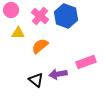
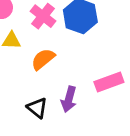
purple arrow: (58, 74) -> (69, 99), turned -66

